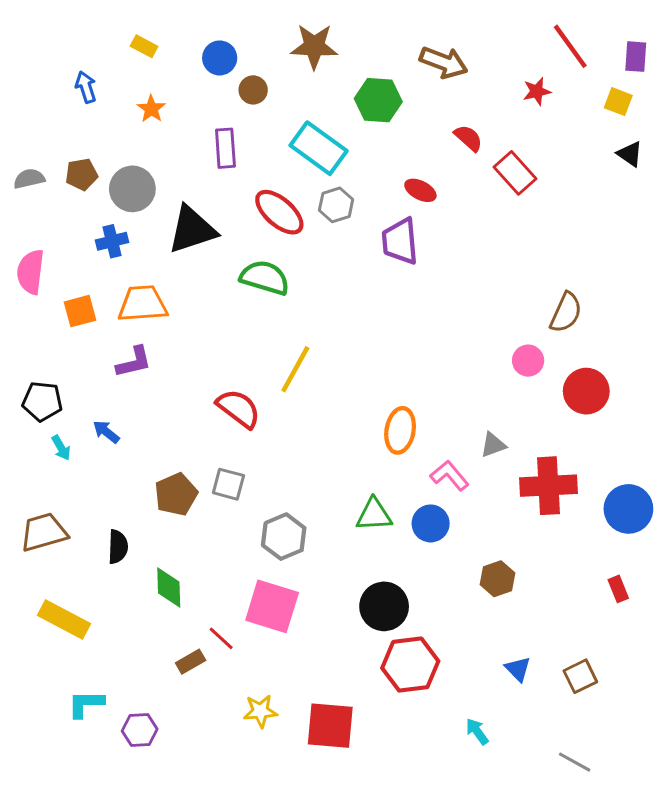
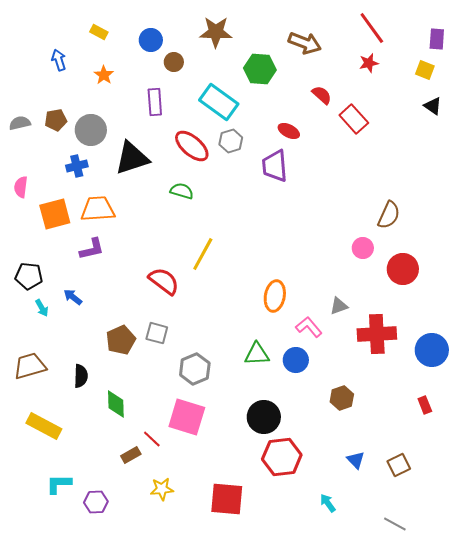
red line: (570, 46) -> (372, 28), moved
pink semicircle: (31, 272) -> (21, 187), size x0.7
green semicircle: (265, 278) -> (182, 191), size x0.7
orange square: (80, 311) -> (55, 214), size x1.4
yellow star: (260, 711) -> (162, 489), moved

